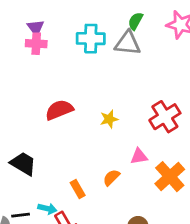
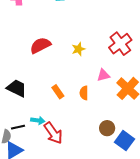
orange semicircle: (111, 177) -> (84, 93), turned -40
orange rectangle: (78, 189) -> (58, 92), moved

